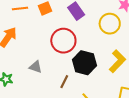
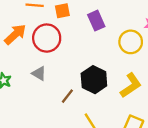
red circle: (63, 41) -> (47, 38), moved

